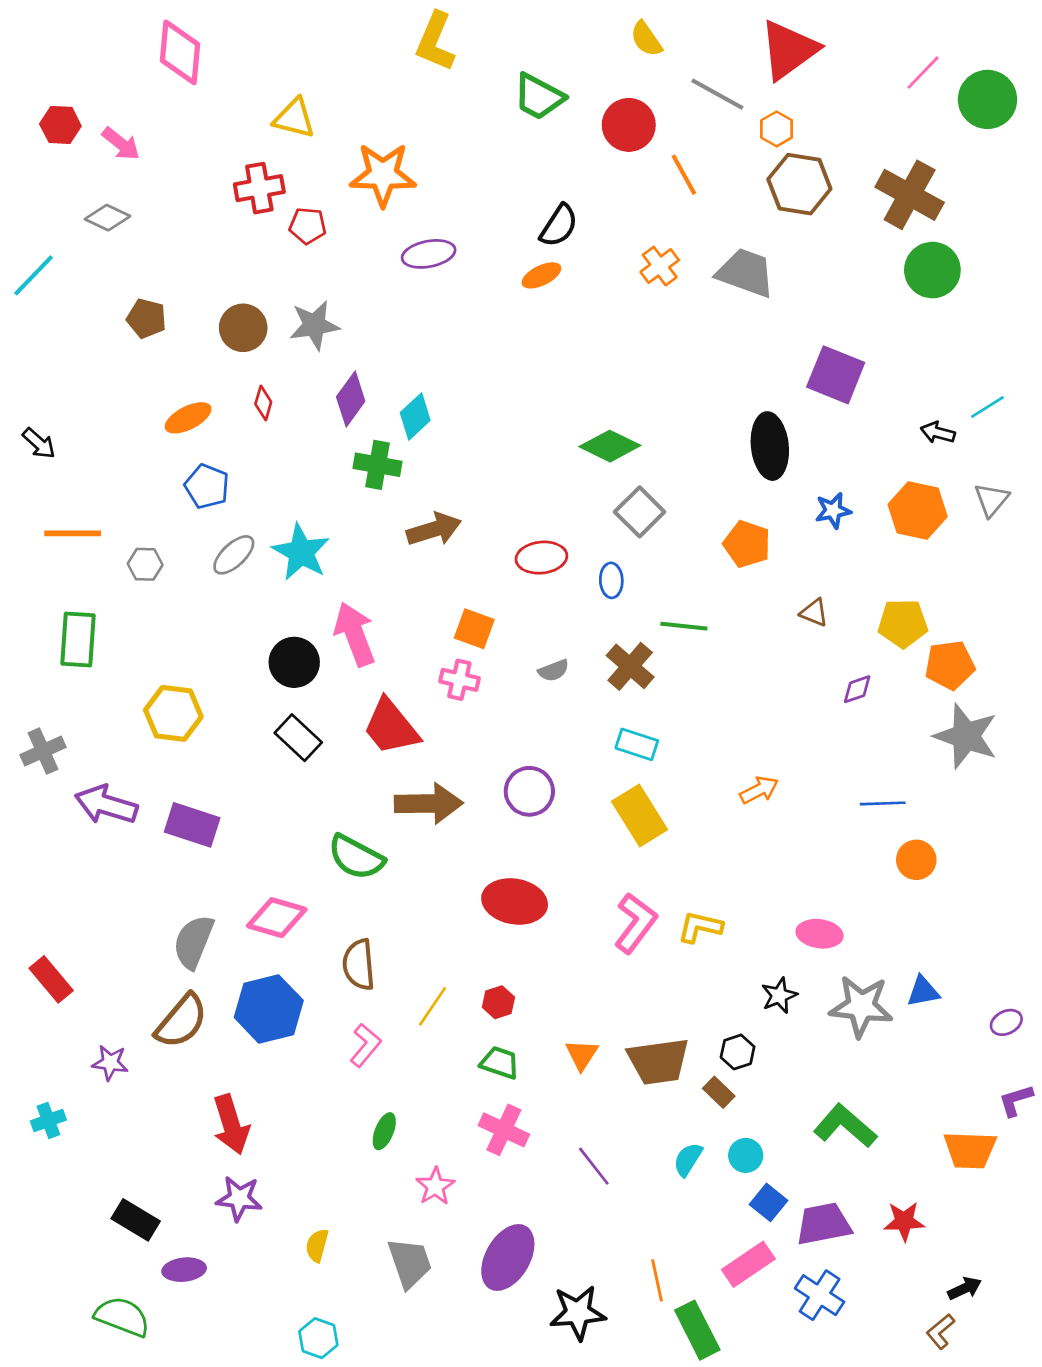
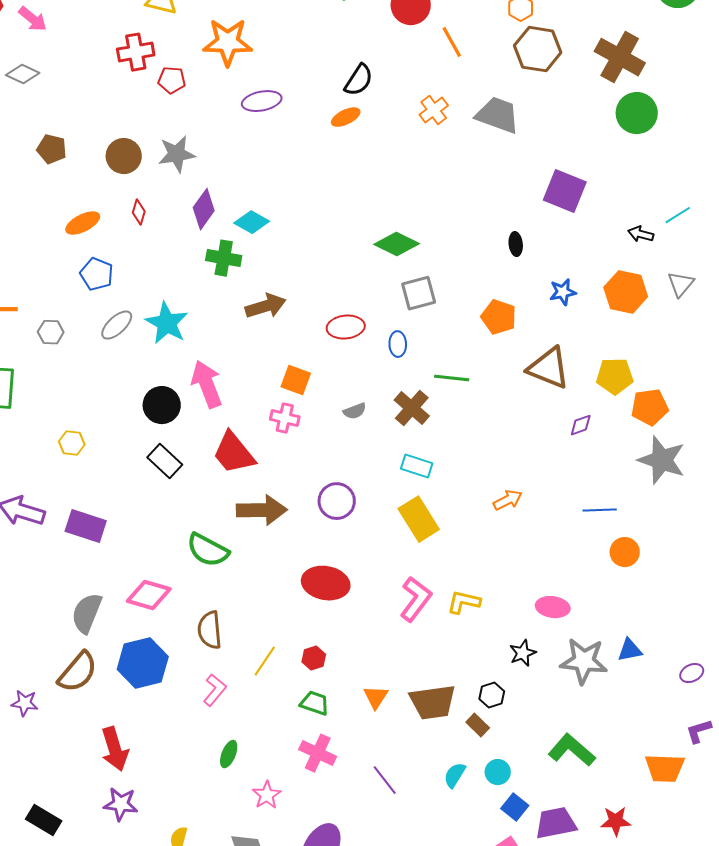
cyan diamond: (415, 416) -> (252, 222), turned 72
black ellipse: (770, 446) -> (516, 244), size x0.5
gray square: (640, 512) -> (419, 293), turned 30
brown triangle: (814, 613) -> (549, 368), size x2.0
yellow hexagon: (173, 713) -> (72, 443), size x0.6

